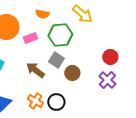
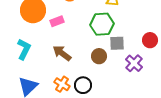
green hexagon: (60, 35) -> (102, 24), moved
red circle: (110, 57) -> (150, 40), moved
gray square: (56, 60) -> (117, 43), moved, turned -35

